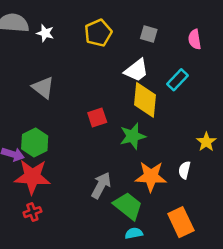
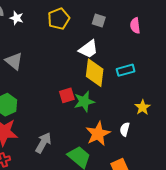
cyan rectangle: (178, 80) -> (126, 70), moved, turned 30
red square: (97, 117) -> (67, 95), moved
orange star: (151, 176) -> (98, 134), turned -30
gray arrow: (101, 185) -> (43, 143), moved

